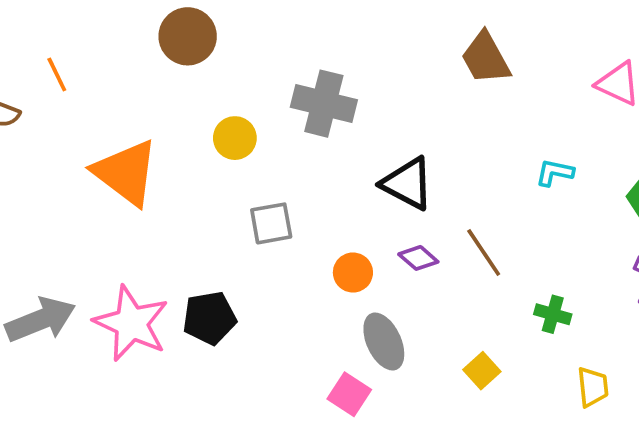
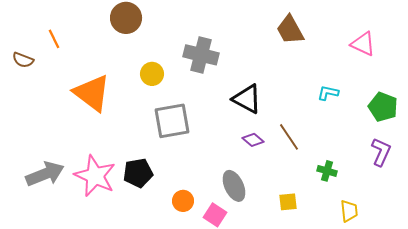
gray square: (271, 223) -> (172, 121), size x1.5
orange circle: (353, 272) -> (183, 201), moved
yellow square: (482, 371) -> (288, 202), turned 36

